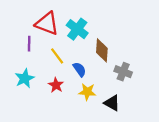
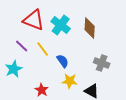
purple line: (29, 44) -> (22, 46), moved, turned -48
brown diamond: (102, 50) -> (90, 28), moved
red star: (56, 85) -> (42, 90), moved

